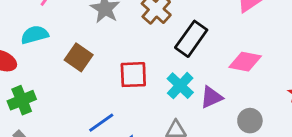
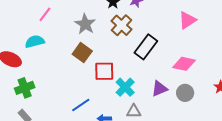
brown square: (79, 57) -> (82, 53), moved
cyan cross: (180, 86) -> (125, 87), moved
gray circle: (250, 121) -> (185, 93), moved

